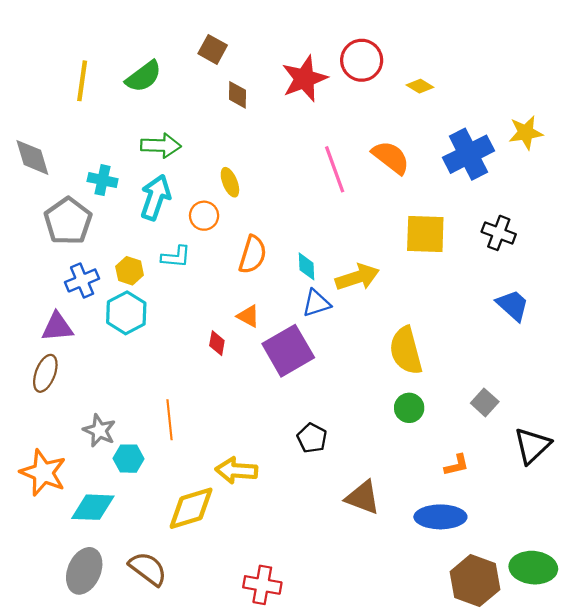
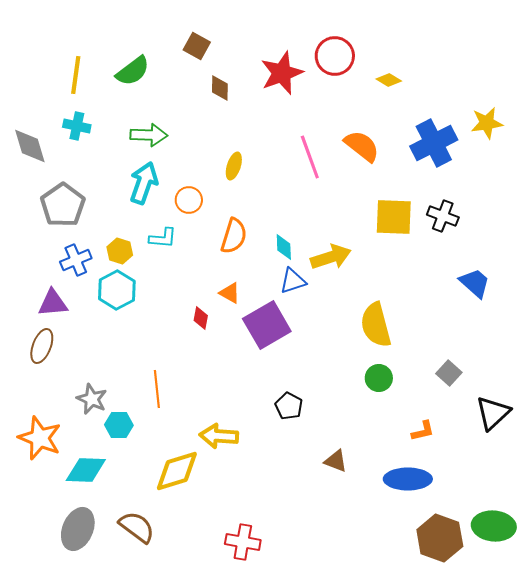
cyan cross: (103, 180) -> (77, 126), moved
yellow ellipse: (230, 182) -> (234, 166), moved, turned 40
black cross: (499, 233) -> (443, 216), moved
brown triangle: (363, 497) -> (336, 461), size x0.7

